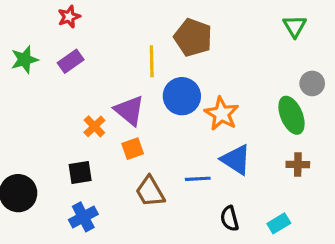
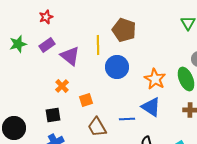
purple triangle: (129, 110) -> (70, 56), moved
orange star: (222, 114) -> (155, 79), moved

